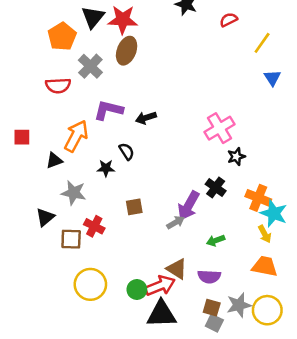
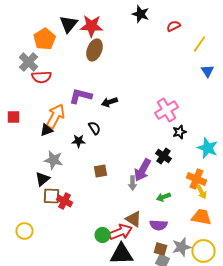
gray cross: (90, 66) -> (28, 62), moved
black triangle: (54, 160) -> (46, 130), moved
orange cross: (258, 198) -> (196, 179), moved
cyan star: (274, 213) -> (208, 148), moved
black triangle: (45, 217) -> (42, 179), moved
gray arrow: (176, 222) -> (132, 183), turned 120
red cross: (94, 226) -> (64, 201), moved
yellow circle: (90, 284) -> (24, 231), moved, size x0.7

